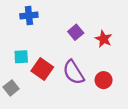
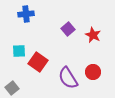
purple semicircle: (73, 72) -> (68, 78), moved
gray square: (11, 88) -> (12, 88), moved

